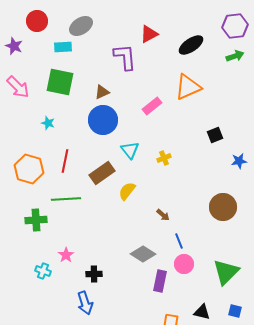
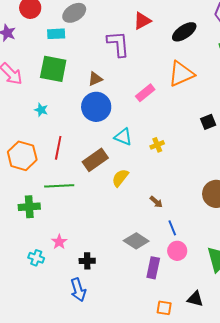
cyan triangle: (130, 150) -> (123, 137), turned -30

